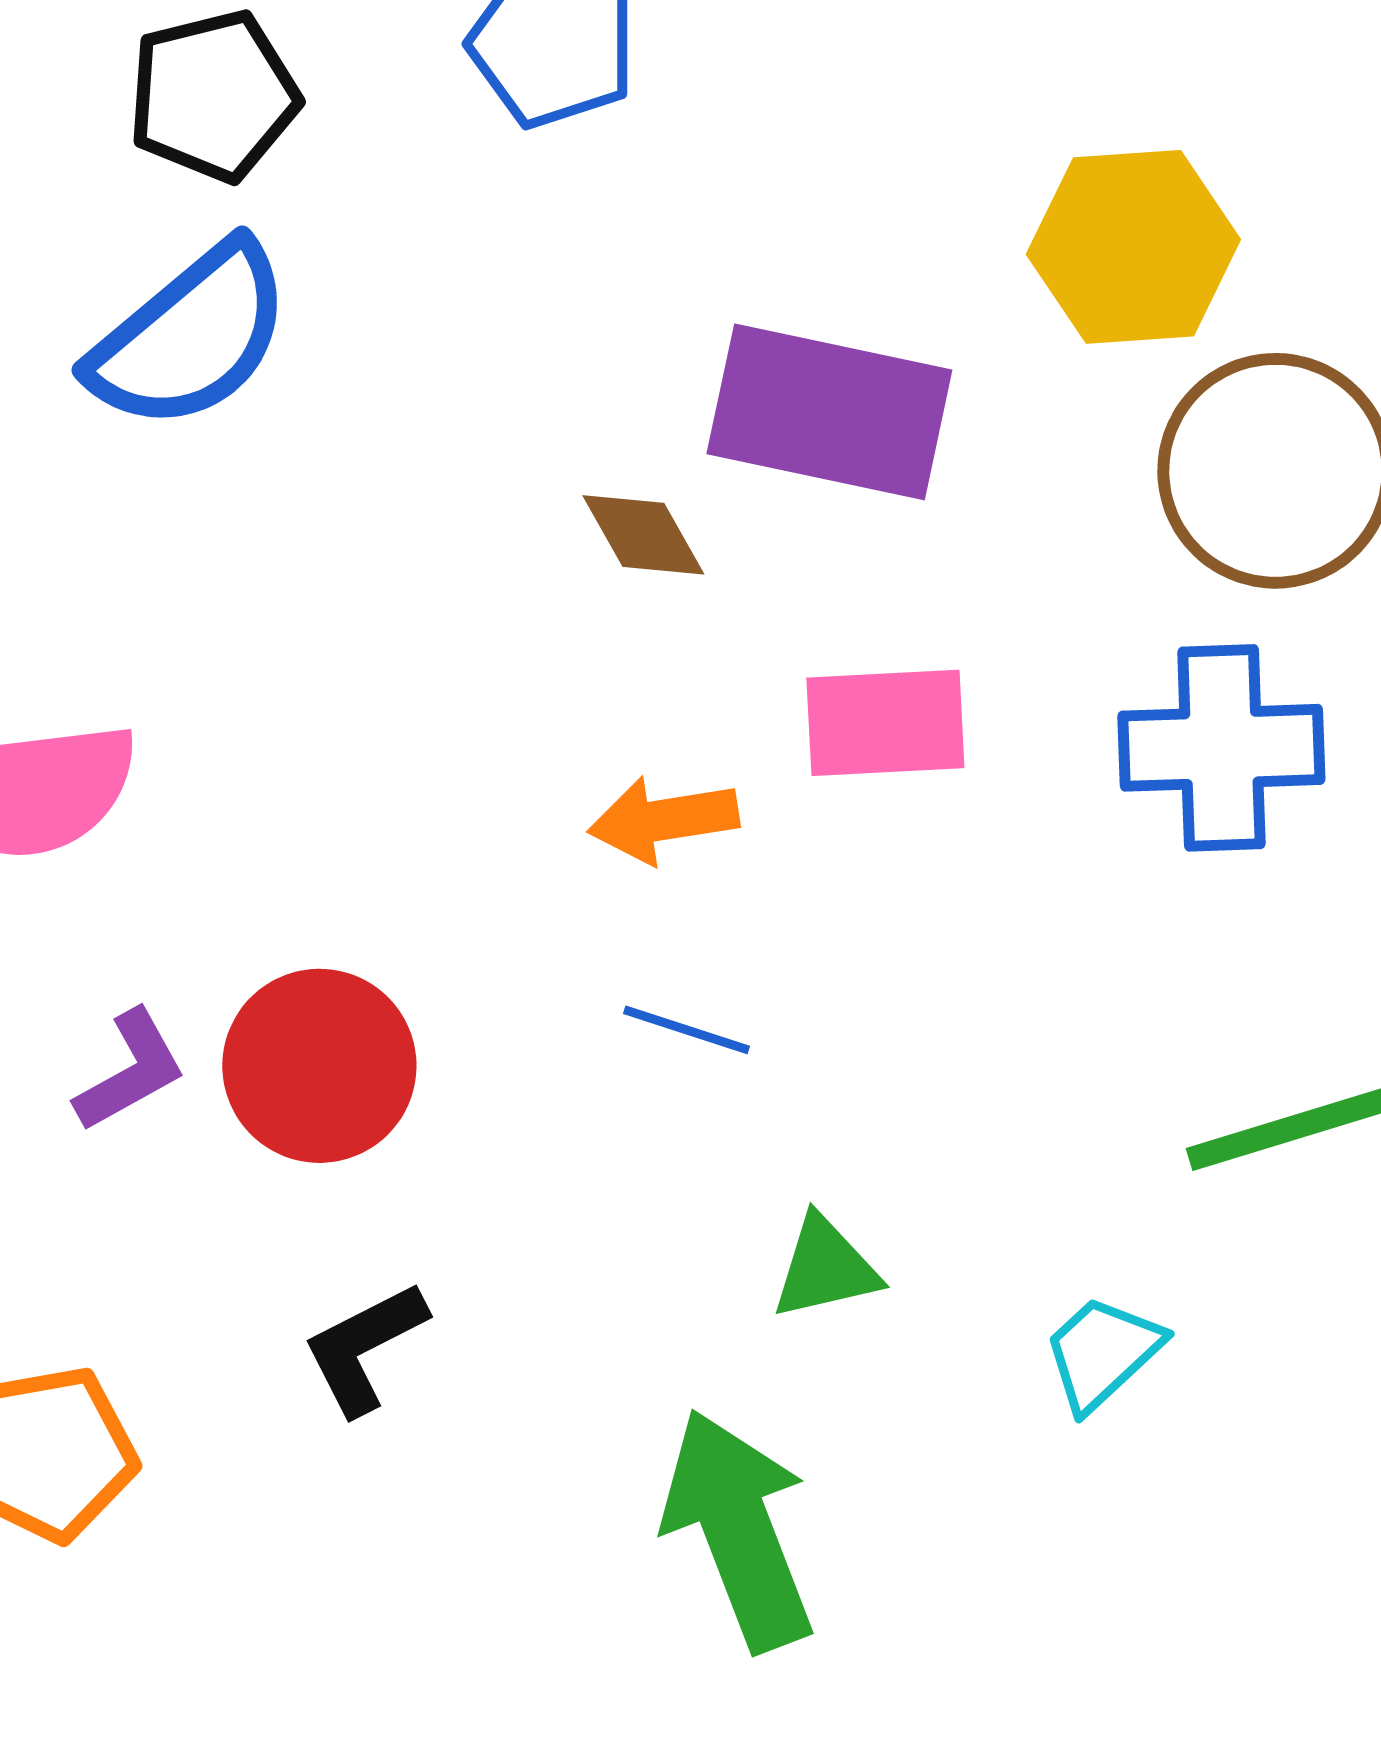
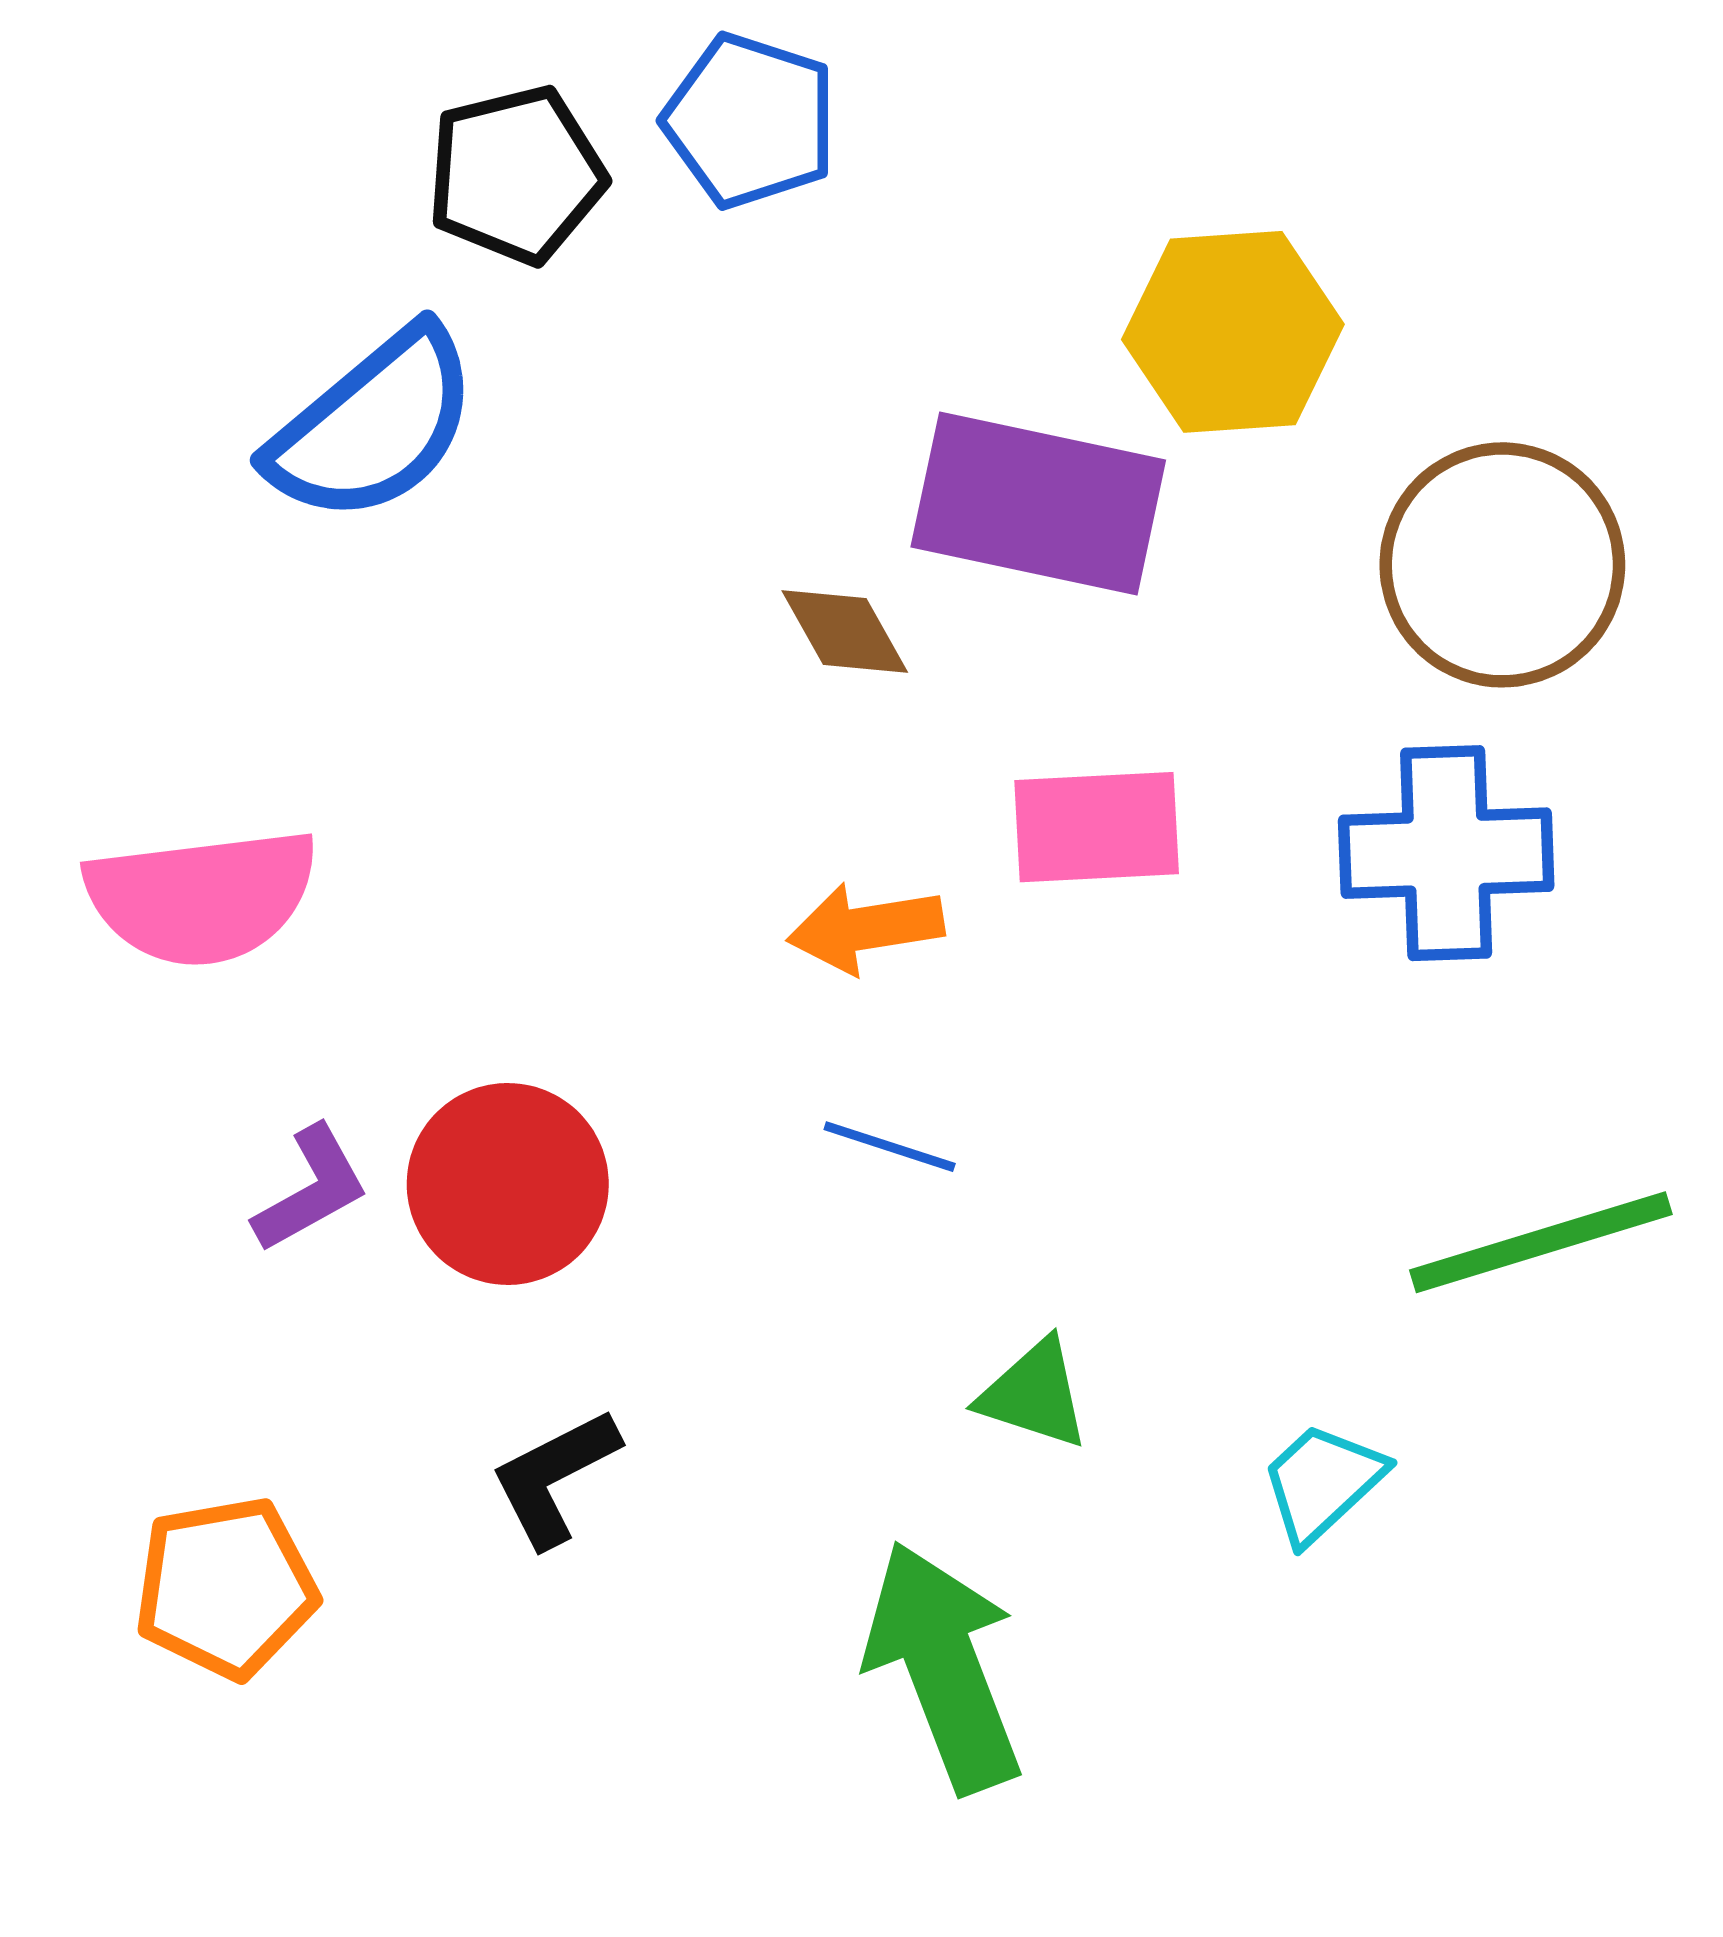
black pentagon: (213, 96) -> (516, 175), moved
yellow hexagon: (1133, 247) -> (1233, 332), moved
green triangle: (825, 1268) -> (1034, 1394), turned 31

